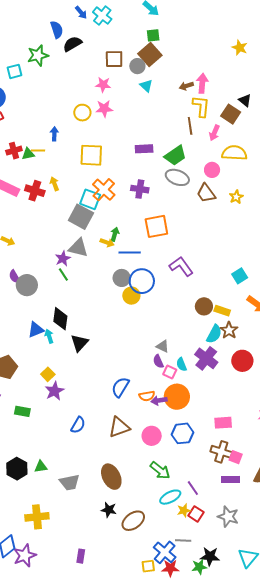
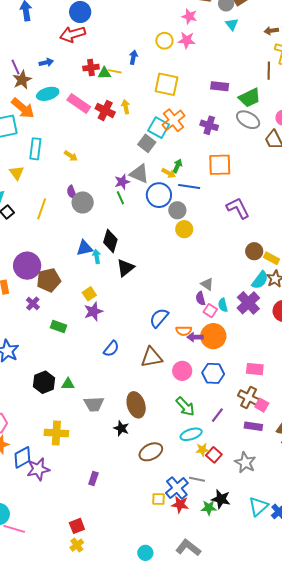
gray square: (81, 217) -> (147, 143), size x0.7
blue circle: (142, 281) -> (159, 195), moved
purple line: (193, 488) -> (217, 415), moved, turned 63
black star: (109, 510) -> (121, 428), moved

